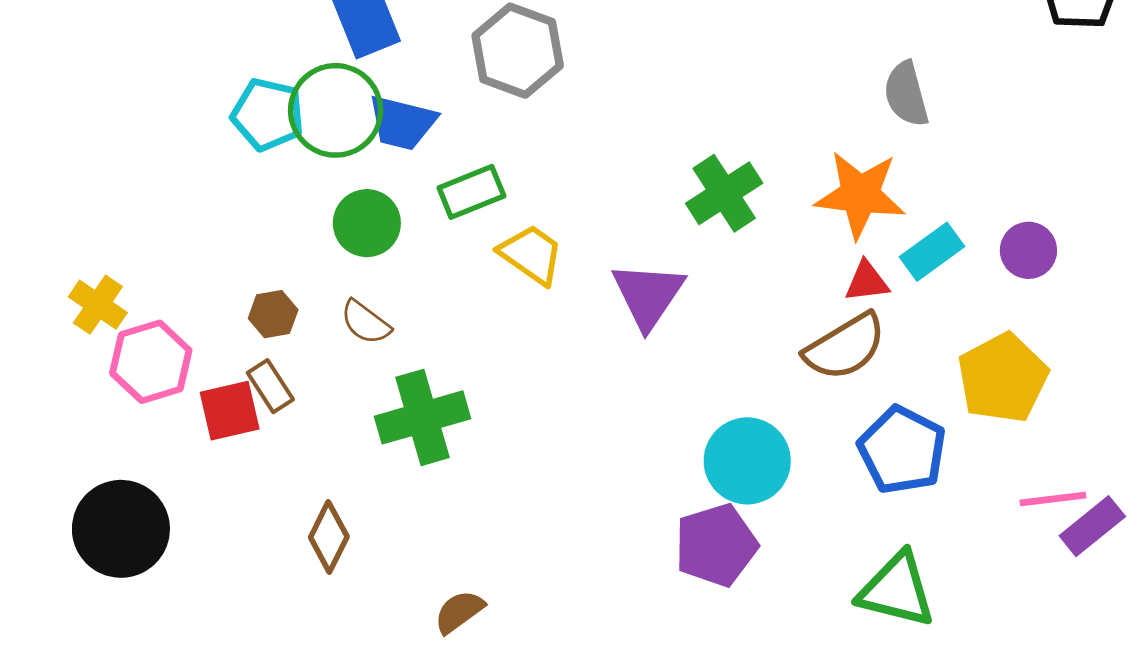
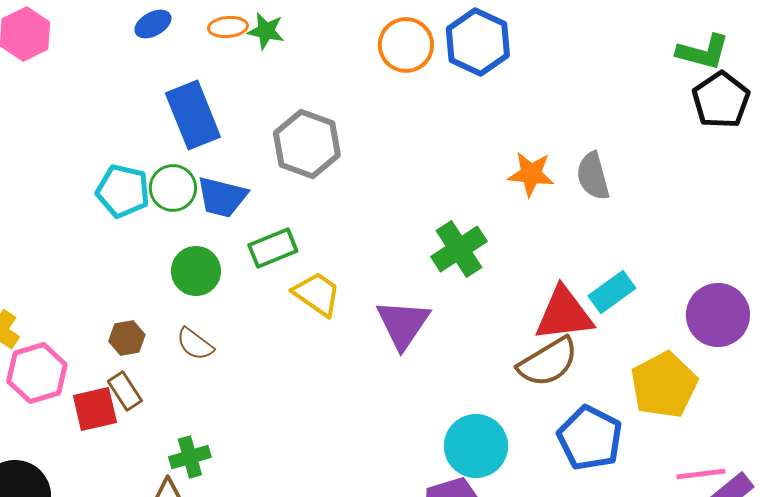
green circle: (336, 110) -> (173, 188), size x0.7
orange star: (860, 195) -> (531, 174), moved, size x0.7
purple circle: (1028, 250) -> (718, 315), moved, size x1.5
red triangle: (867, 282) -> (564, 314), size x1.8
green cross: (423, 417) -> (190, 457), moved, size x0.6

